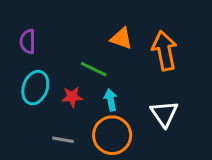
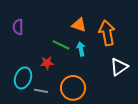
cyan ellipse: (35, 88) -> (23, 78), moved
cyan arrow: (111, 100) -> (81, 49), moved
white triangle: (164, 114) -> (119, 67), moved, turned 30

